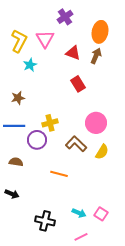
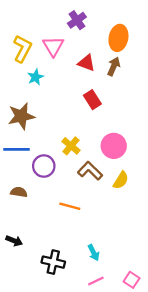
brown star: (18, 98) -> (21, 116), size x1.6
yellow cross: (50, 123) -> (71, 146), moved, turned -35
black arrow: (12, 194) -> (14, 241), moved
cyan arrow: (79, 213) -> (94, 253), turned 40
pink square: (101, 214) -> (132, 280), moved

